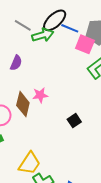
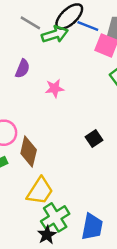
pink star: (40, 95) -> (55, 88), moved
brown diamond: (23, 104) -> (29, 152), moved

